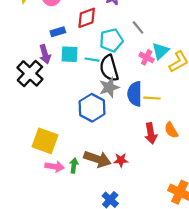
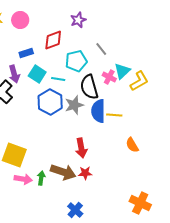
cyan square: (70, 54) -> (37, 74), turned 30
black semicircle: (109, 68) -> (89, 87), moved
blue hexagon: (92, 108) -> (50, 102), moved
red arrow: (151, 133) -> (81, 148), moved

